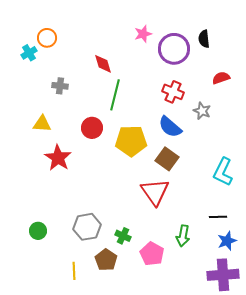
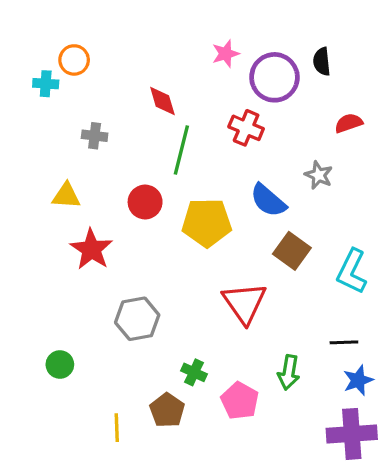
cyan cross: (29, 53) -> (46, 84), turned 35
red cross: (173, 92) -> (246, 128), moved
brown square: (167, 159) -> (292, 251), moved
gray hexagon: (87, 227) -> (137, 319), moved

